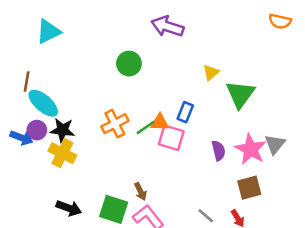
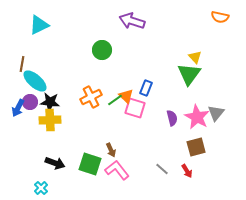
yellow triangle: (211, 72) -> (195, 57), moved, turned -32
orange triangle: (160, 122) -> (126, 96), turned 42
blue arrow: (21, 138) -> (18, 108), turned 96
yellow cross: (62, 153) -> (50, 120), turned -30

